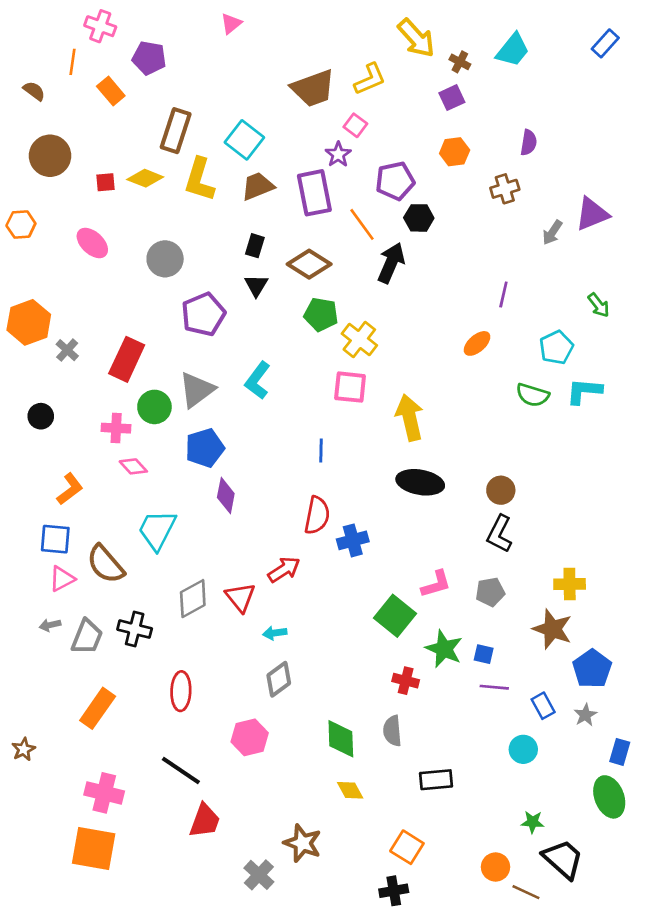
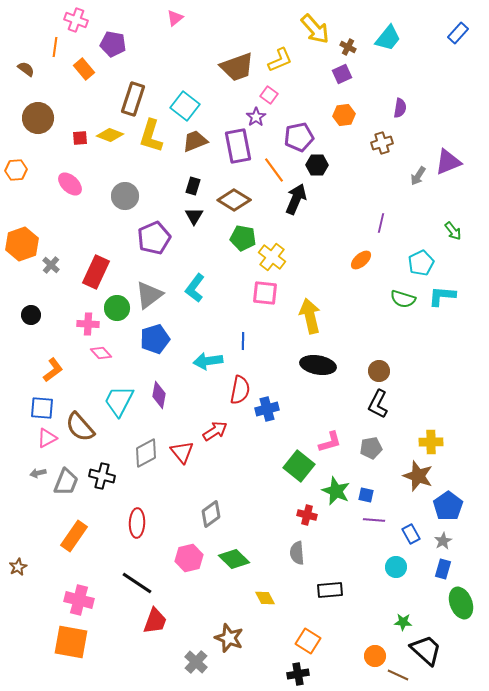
purple diamond: (226, 495) -> (159, 395), moved
cyan arrow: (275, 633) -> (208, 361), moved, size x1.6
green diamond: (341, 739) -> (234, 559), moved, turned -44
blue rectangle: (620, 752) -> (443, 569), moved

